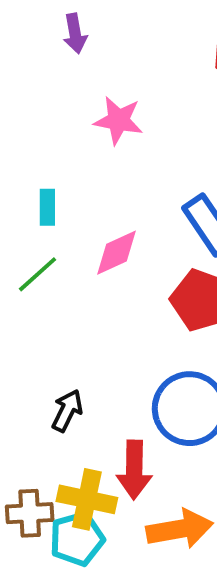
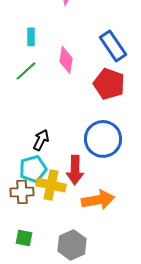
pink diamond: (116, 253) -> (66, 60), turned -56
cyan pentagon: (77, 539) -> (33, 169), moved

